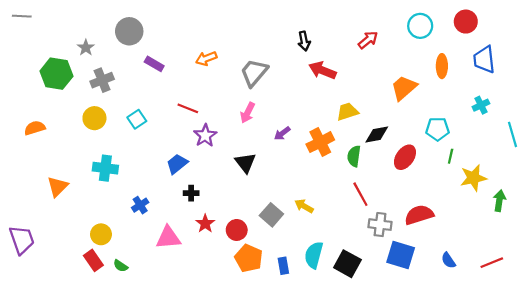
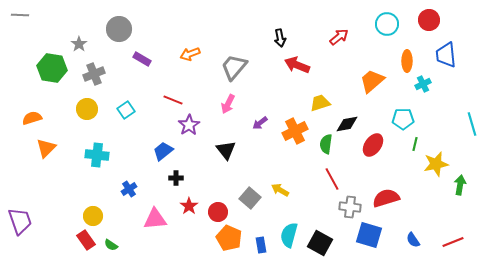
cyan cross: (481, 105) -> (423, 84), moved
orange triangle: (58, 187) -> (46, 148), moved

